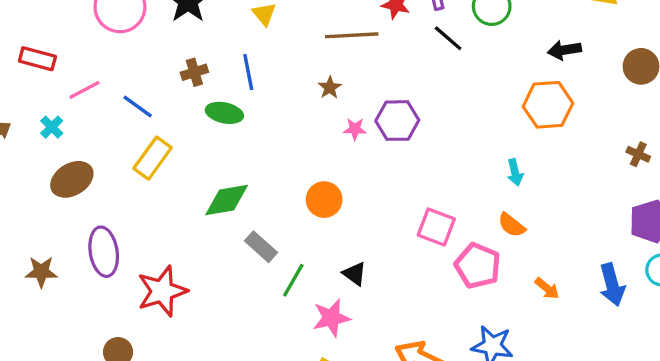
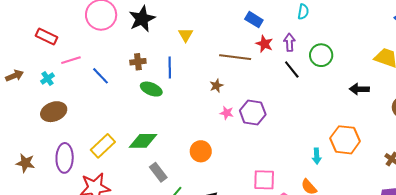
orange hexagon: (548, 105) -> (345, 140), moved
yellow rectangle: (153, 158) -> (103, 146), moved
pink square: (436, 227) -> (264, 180), turned -30

